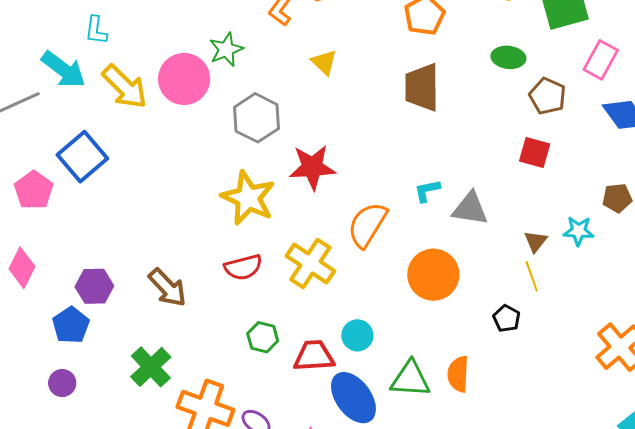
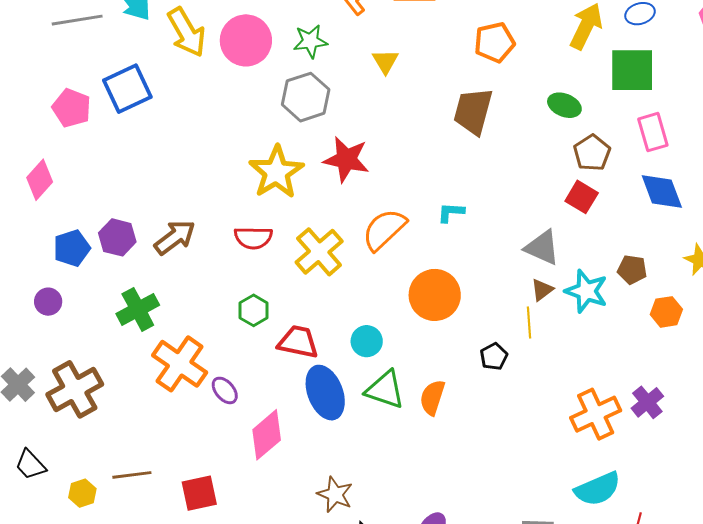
green star: (226, 49) -> (310, 41), moved
pink rectangle: (601, 60) -> (653, 132), turned -60
red square: (535, 153) -> (582, 197), moved
pink pentagon: (34, 190) -> (72, 108), turned -30
gray triangle: (470, 209) -> (542, 248), moved
cyan star: (579, 231) -> (586, 291), size x1.4
purple hexagon: (94, 286) -> (117, 237), moved
brown arrow: (167, 288) -> (175, 237), turned -99
cyan circle: (357, 335) -> (367, 341), moved

